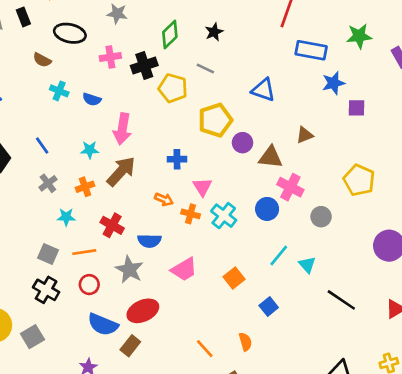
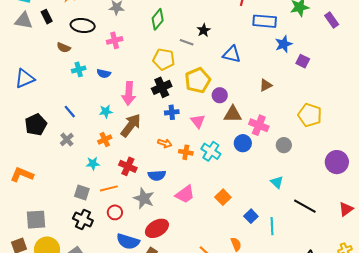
black star: (214, 32) -> (204, 30), moved
black cross: (144, 65) -> (162, 87), moved
cyan cross: (59, 91) -> (79, 69), turned -32
purple square: (356, 108) -> (303, 61), turned 32
brown triangle: (271, 157) -> (233, 114), moved
gray cross: (48, 183) -> (67, 140), moved
pink triangle: (202, 187) -> (198, 121), moved
cyan line: (279, 255) -> (272, 226), moved, turned -36

